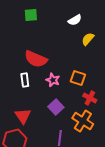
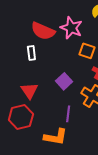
pink star: (53, 80) -> (71, 28), moved, size x1.5

